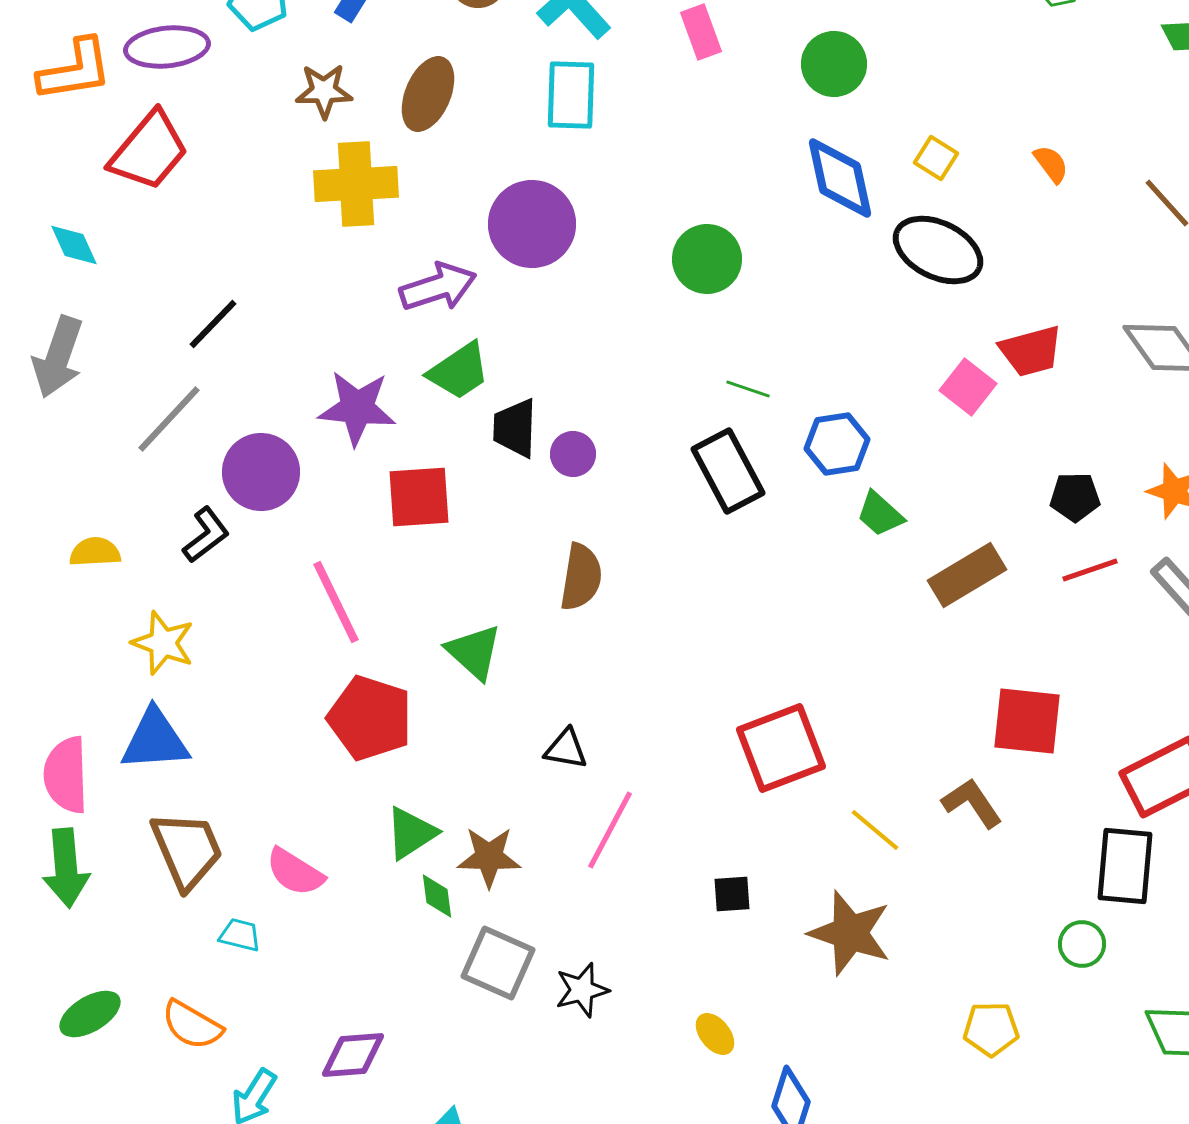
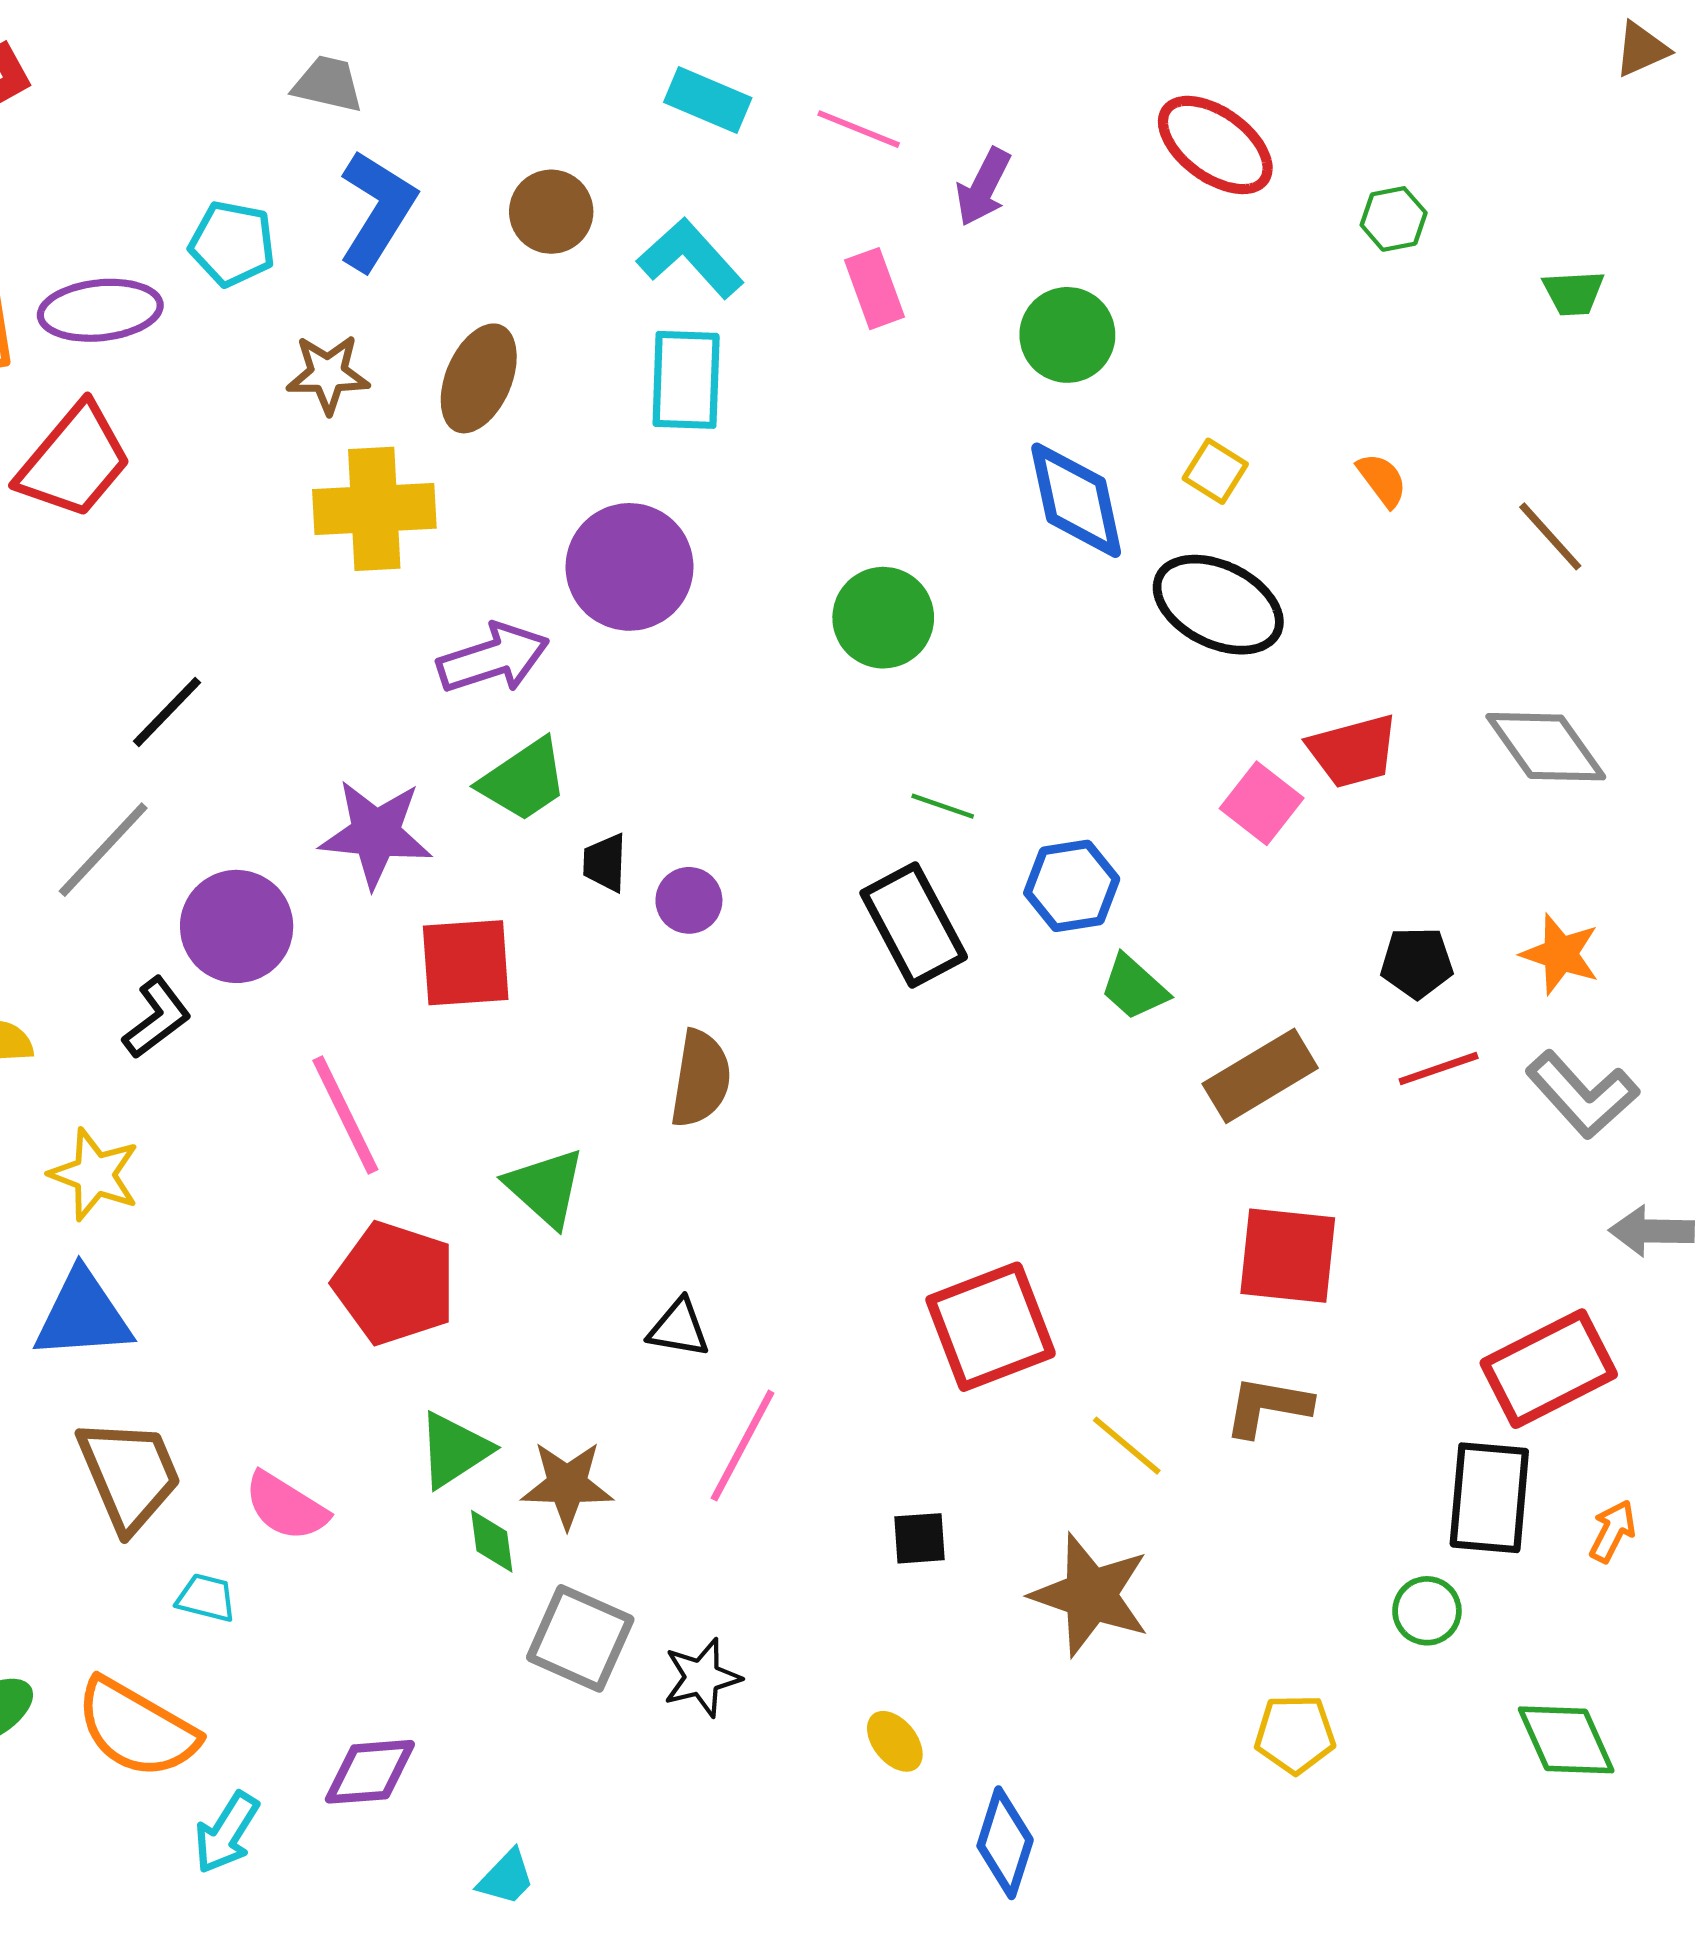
black trapezoid: (515, 428) -> (605, 863), size x0.7
red square: (1027, 721) -> (1288, 1256), moved
brown L-shape: (972, 803) -> (1267, 1406), turned -46
orange semicircle: (192, 1025) -> (137, 1728), size x1.4

